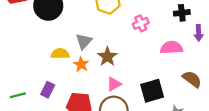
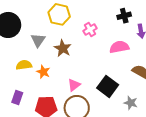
gray triangle: (84, 41) -> (38, 40), moved
brown star: (107, 57) -> (63, 48), moved
black square: (152, 91) -> (108, 86), turned -30

